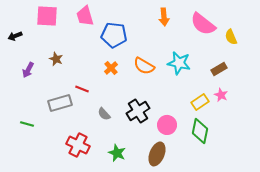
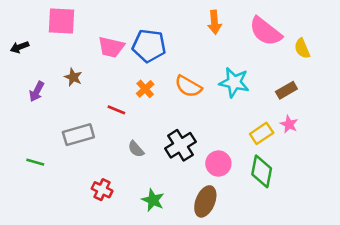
pink trapezoid: (85, 16) -> (111, 47), moved, turned -60
red line: (82, 89) -> (116, 110), moved
red cross: (78, 145) -> (102, 190), size x0.7

